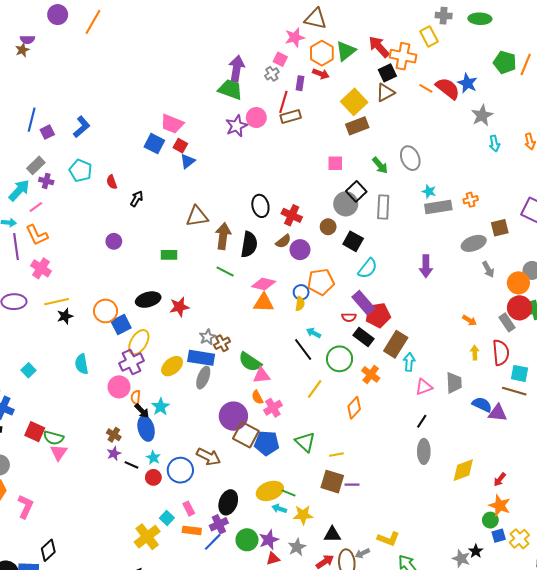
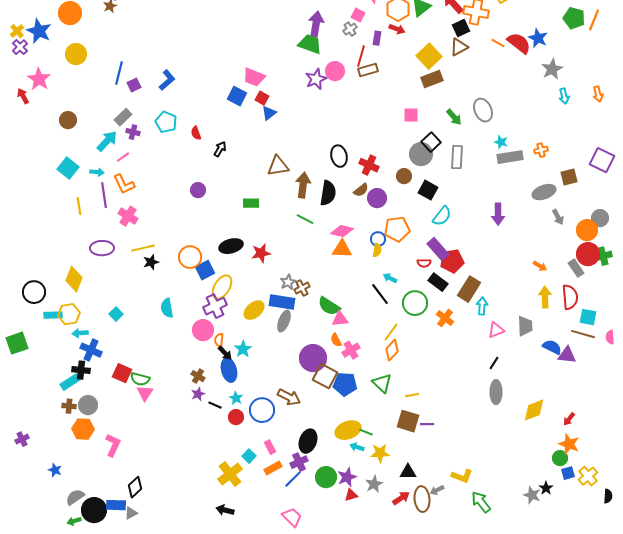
yellow arrow: (475, 353) -> (545, 297), size x1.5
orange diamond: (354, 408) -> (392, 350), moved
orange rectangle: (192, 530) -> (273, 468), turned -36

